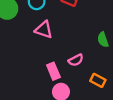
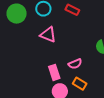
orange rectangle: (98, 80) -> (80, 84), moved

